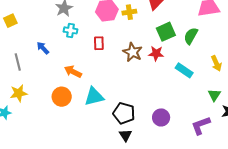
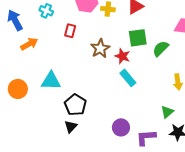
blue arrow: (43, 48) -> (15, 20), size x1.5
cyan rectangle: (184, 70) -> (128, 78), moved
orange arrow: (73, 72) -> (29, 44), moved, turned 108
orange circle: (62, 97) -> (18, 89), moved
purple circle: (161, 117) -> (121, 127), moved

